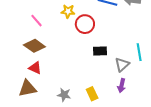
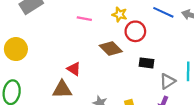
pink line: (37, 21) -> (84, 19), turned -48
brown diamond: (34, 46) -> (111, 49), moved

